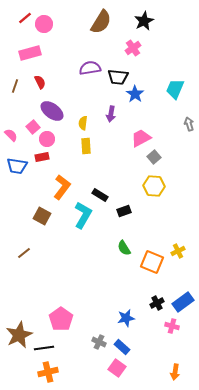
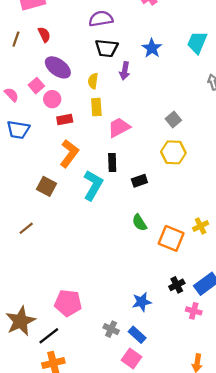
black trapezoid: (118, 77) -> (107, 48), moved
pink trapezoid: (141, 138) -> (119, 127), moved
red rectangle: (42, 157) -> (65, 120), moved
black rectangle: (100, 195) -> (112, 163), turned 56
pink pentagon: (61, 319) -> (68, 303), turned -30
black line: (44, 348) -> (49, 336), turned -30

